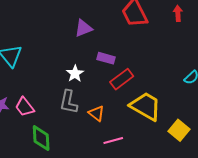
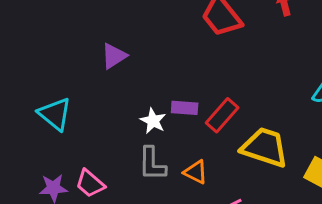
purple triangle: (83, 28) -> (114, 56), moved
purple rectangle: (106, 58) -> (185, 108), moved

